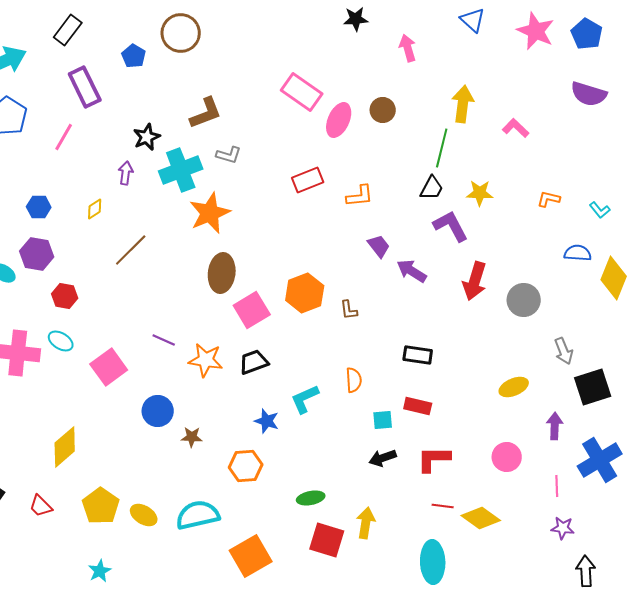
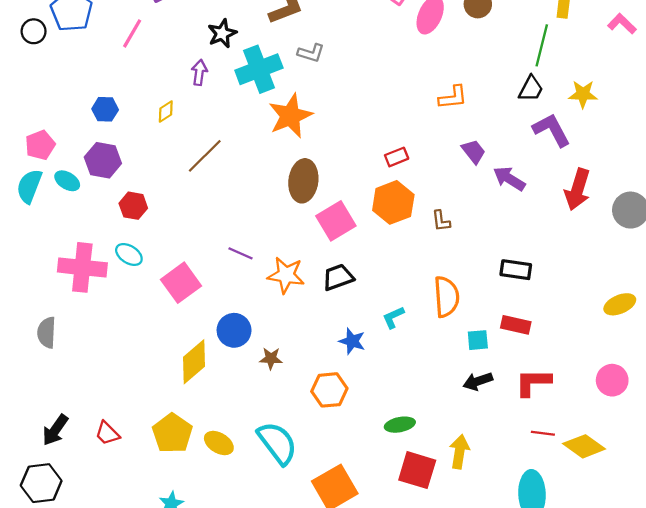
red rectangle: (308, 180) -> (397, 157), moved, size x0.7
orange semicircle: (354, 380) -> (446, 297), size x1.5
cyan L-shape: (305, 399) -> (393, 317), size x0.7
yellow diamond: (65, 447) -> (194, 362), moved
cyan semicircle: (198, 515) -> (277, 443), turned 66

